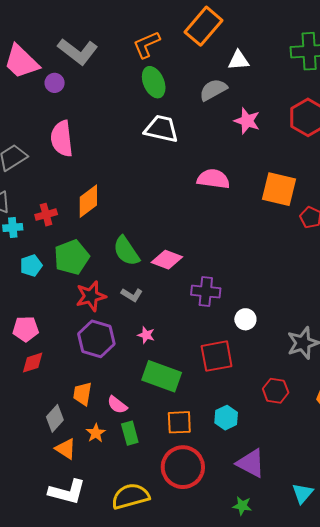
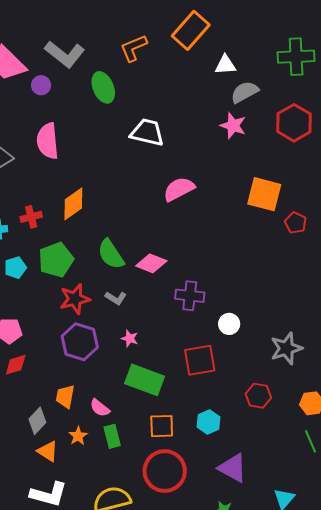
green ellipse: (154, 82) -> (103, 87), moved
gray semicircle: (213, 90) -> (245, 92), moved
pink semicircle: (213, 179) -> (179, 189), moved, turned -36

